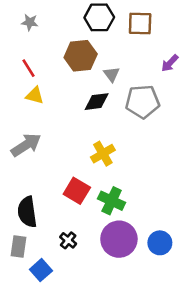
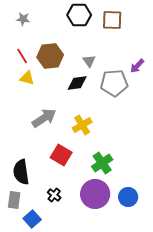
brown hexagon: (81, 56) -> (50, 56), moved
purple arrow: (170, 63) -> (137, 66), moved
gray arrow: (26, 145) -> (44, 118), moved
green cross: (112, 201) -> (102, 163), moved, turned 30

